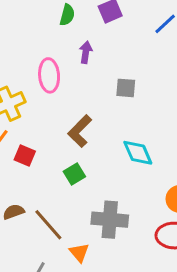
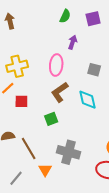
pink ellipse: (49, 75) -> (56, 65), moved
cyan diamond: (138, 153) -> (88, 100), moved
red square: (25, 156) -> (21, 101), turned -32

